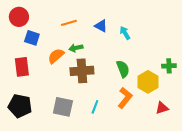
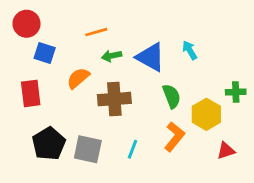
blue triangle: (101, 26) -> (151, 57), moved, size x1.6
cyan arrow: (125, 33) -> (190, 50), moved
green arrow: (76, 48) -> (112, 56), moved
black pentagon: (20, 106) -> (49, 144), moved, turned 30

